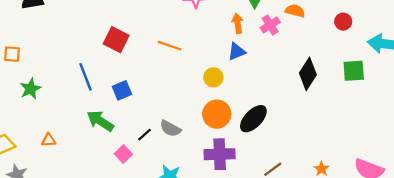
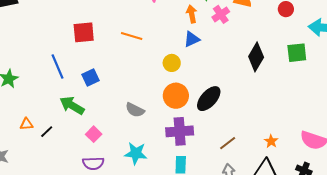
red square: (116, 40) -> (84, 32), turned -30
black line: (144, 135) -> (47, 132), moved

